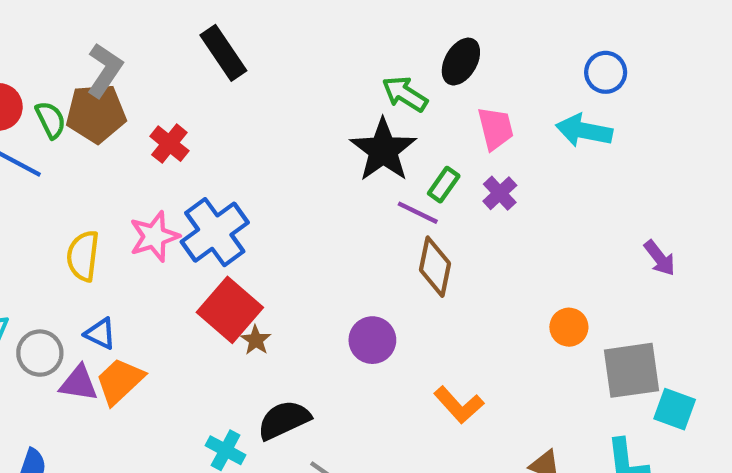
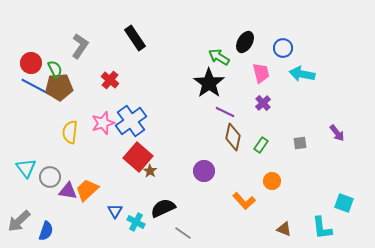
blue circle: (606, 72) -> (283, 48), moved
brown pentagon: (96, 113) -> (59, 87), moved
green rectangle: (444, 185) -> (261, 145), moved
orange circle: (569, 327) -> (272, 181), moved
blue triangle: (100, 334) -> (115, 211), moved, turned 35
gray square: (632, 370) -> (300, 143), moved, size x0.5

